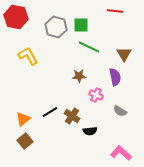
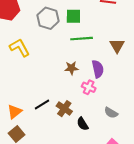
green line: (89, 47) -> (82, 39), turned -30
purple semicircle: (115, 77) -> (98, 69), moved
gray semicircle: (120, 111) -> (111, 113), moved
black semicircle: (90, 131) -> (83, 124), turned 64

